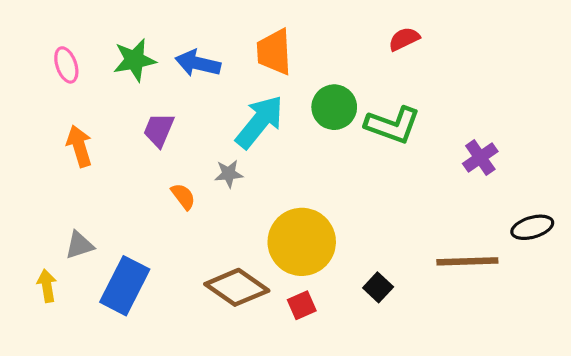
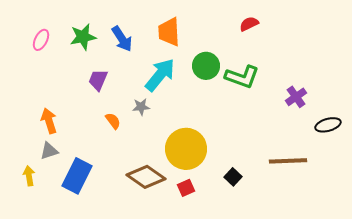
blue arrow: (198, 63) -> (122, 39), turned -136
pink ellipse: (66, 65) -> (41, 40), turned 45
orange arrow: (79, 146) -> (49, 121), moved
black ellipse: (532, 227) -> (328, 125), moved

